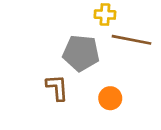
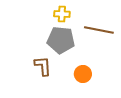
yellow cross: (105, 15) -> (62, 14), moved

